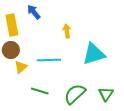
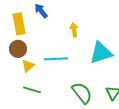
green line: (40, 91) -> (32, 90), moved
green semicircle: (75, 94) -> (82, 93), turned 95

